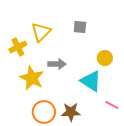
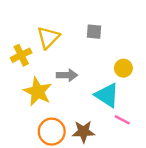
pink line: (112, 105) -> (122, 120), moved

